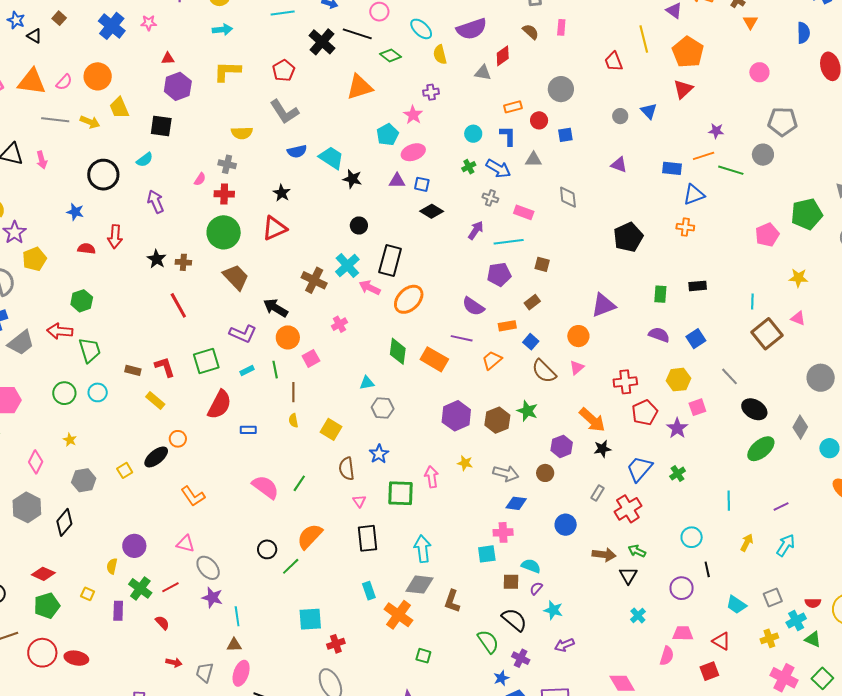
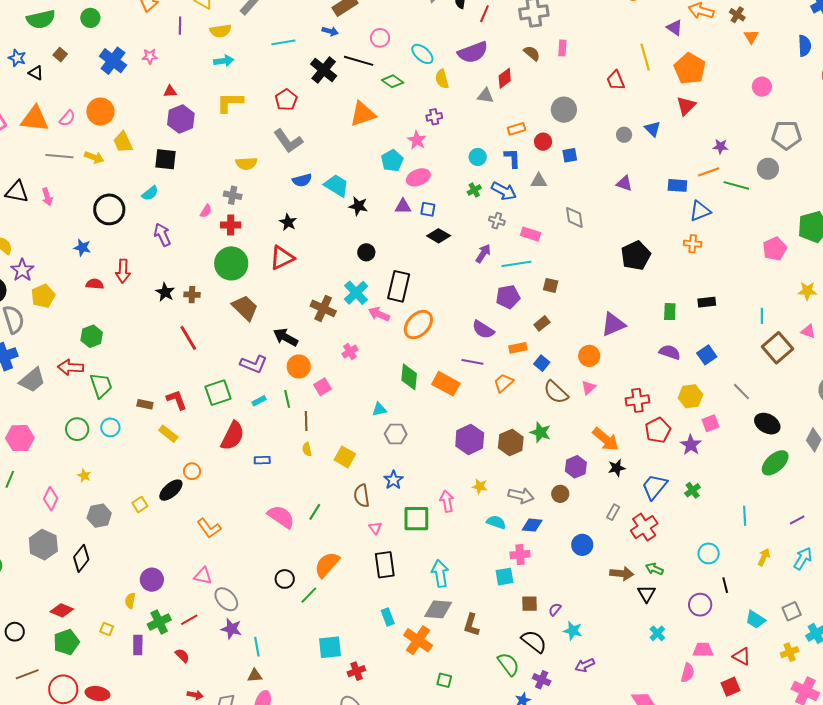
cyan semicircle: (531, 566) -> (496, 522), moved
green cross: (140, 588) -> (159, 622), turned 30

